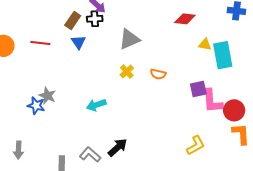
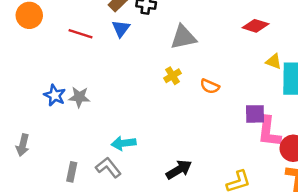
red line: (40, 43) -> (81, 34), moved
gray star: (47, 96) -> (79, 97), moved, turned -30
cyan arrow: (96, 105) -> (124, 143), moved
black arrow: (118, 147) -> (179, 170), moved

